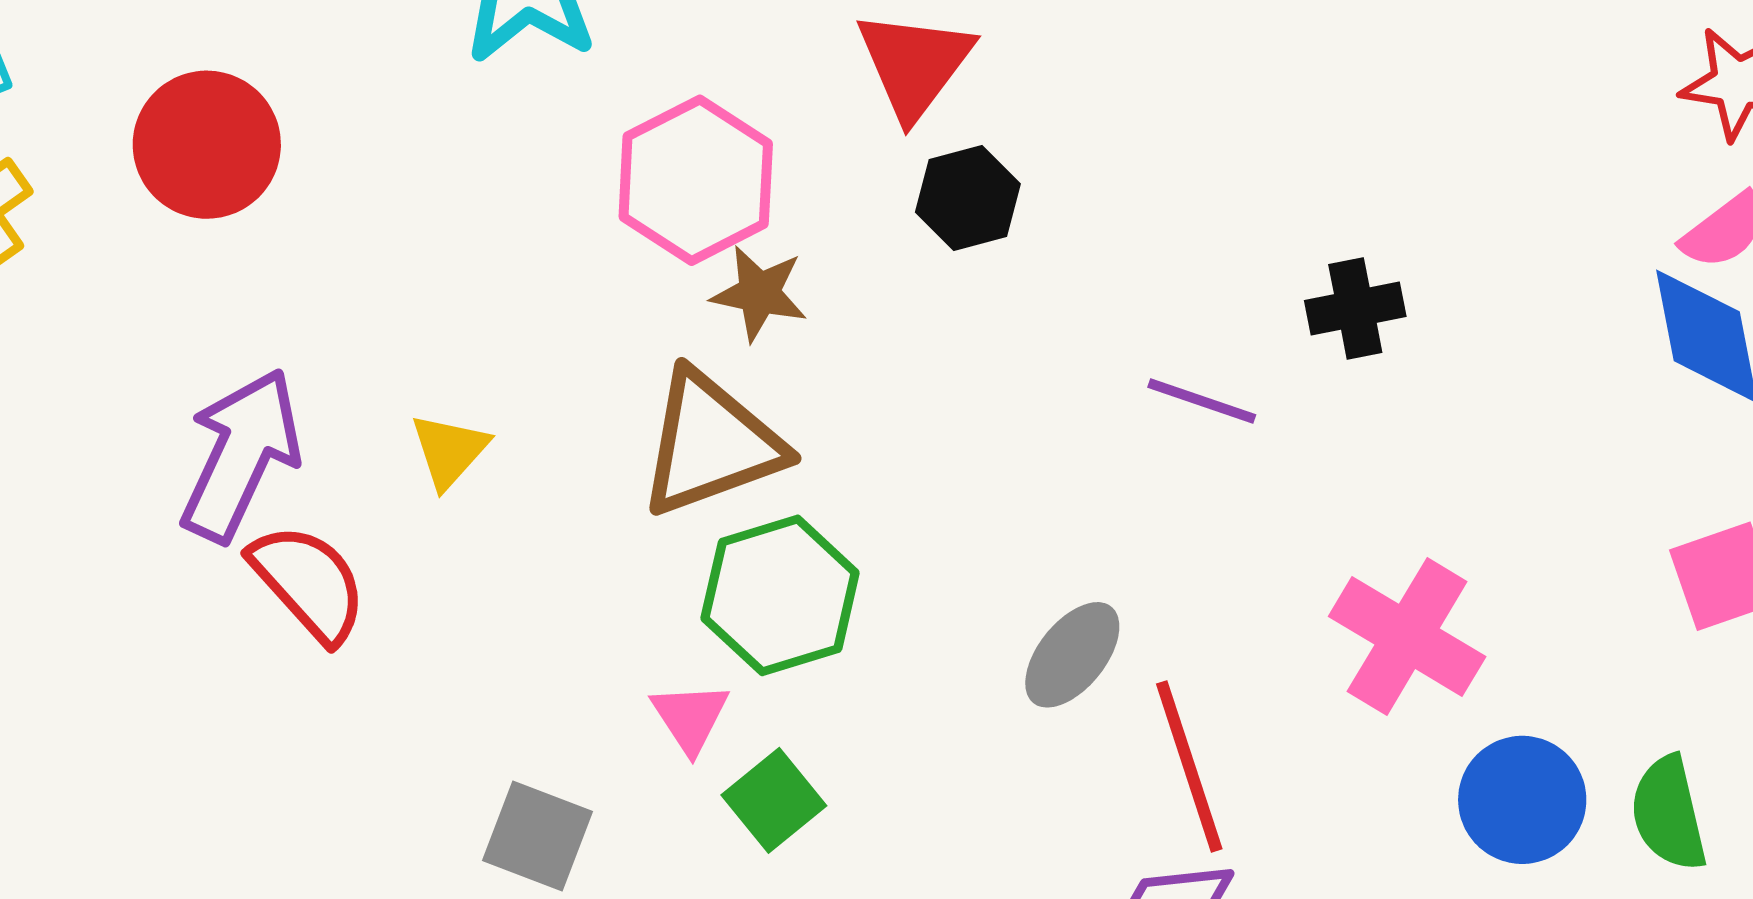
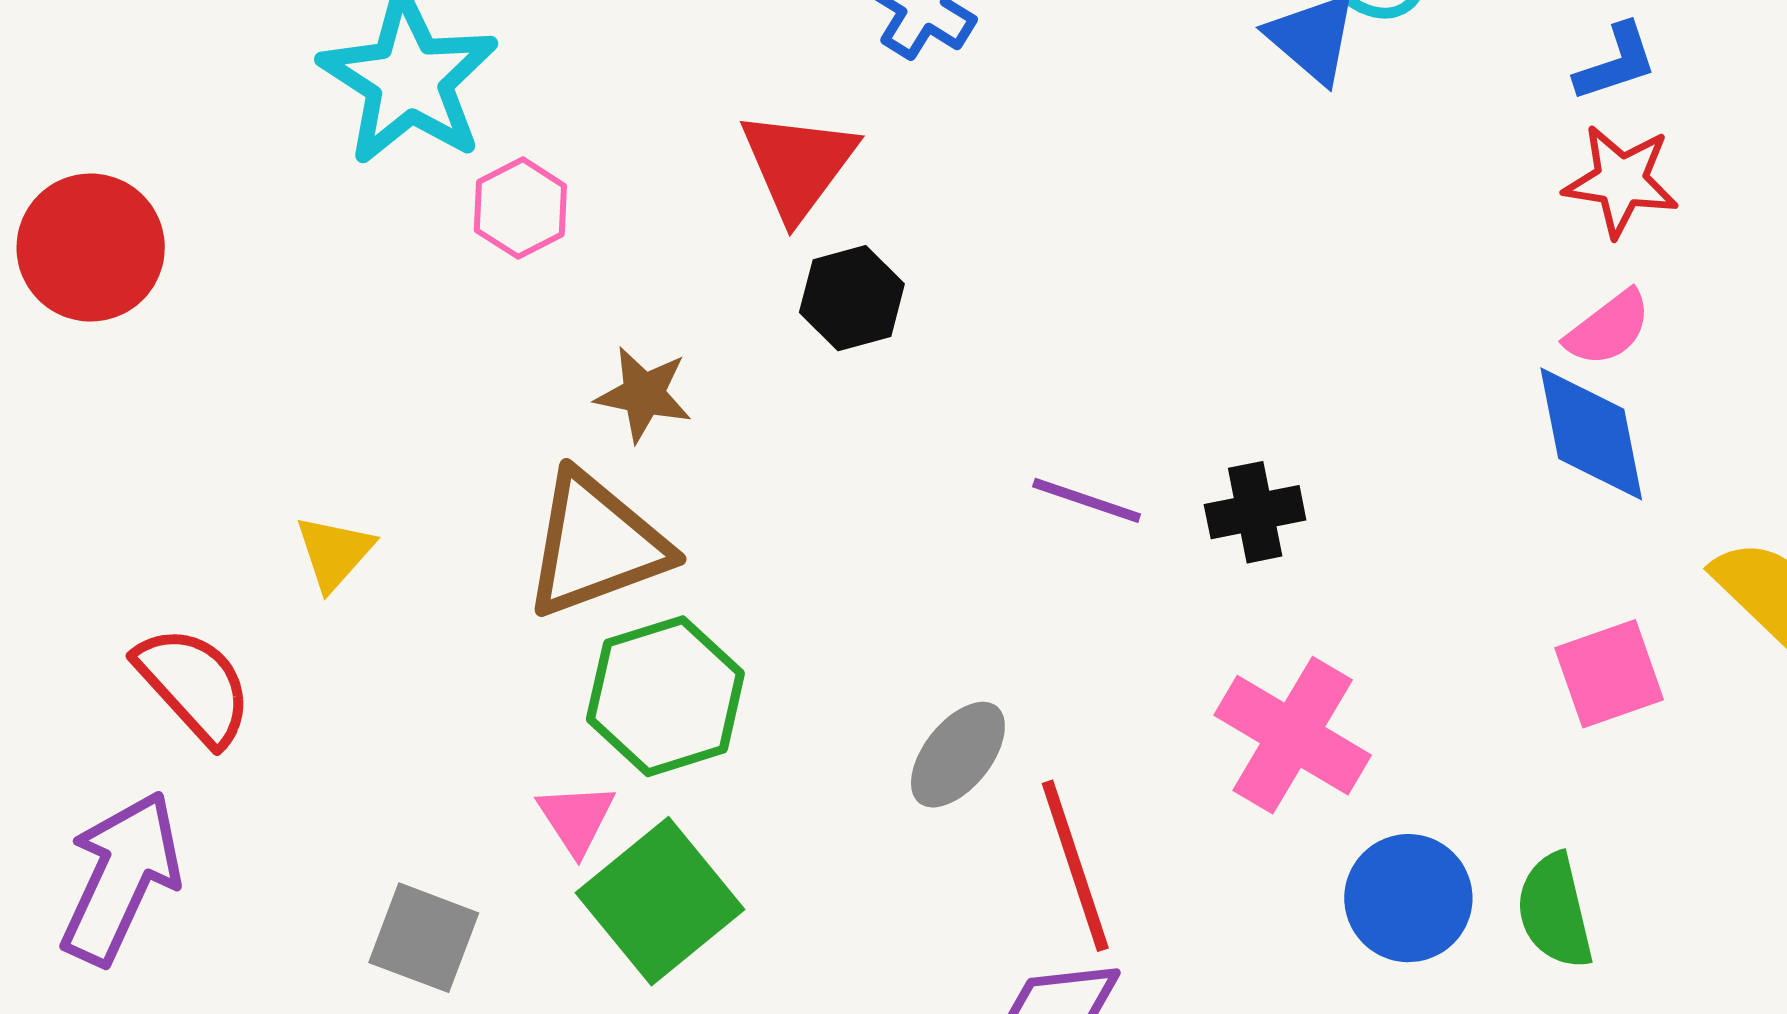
pink hexagon: (696, 180) -> (520, 208), moved, size x0.6
black cross: (1355, 308) -> (1255, 512), moved
purple arrow: (241, 455) -> (121, 878), moved
green square: (774, 800) -> (660, 901), size x1.6

